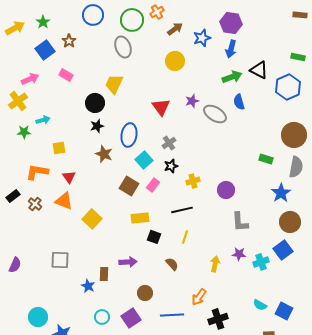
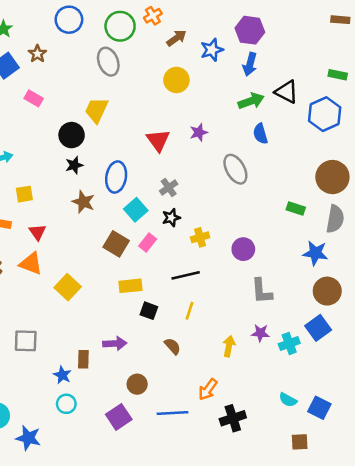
gray ellipse: (215, 114) -> (235, 169), moved, turned 30
blue star: (281, 193) -> (315, 253), turned -30
cyan circle: (102, 317) -> (66, 404), moved

